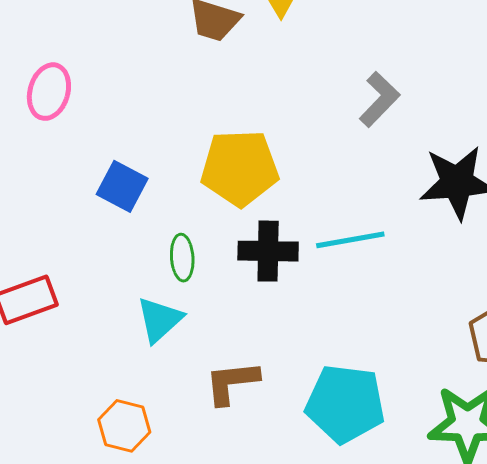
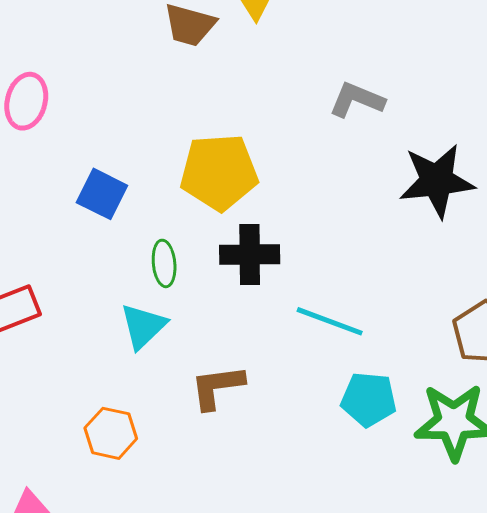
gray L-shape: (379, 99) -> (357, 100), turned -110
cyan line: (350, 240) -> (330, 321), moved, turned 32
cyan pentagon: (345, 404) -> (369, 399), moved, size x0.7

